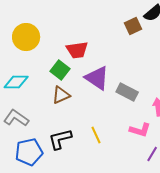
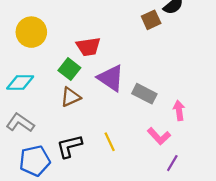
pink L-shape: (140, 130) -> (159, 136), turned 30

